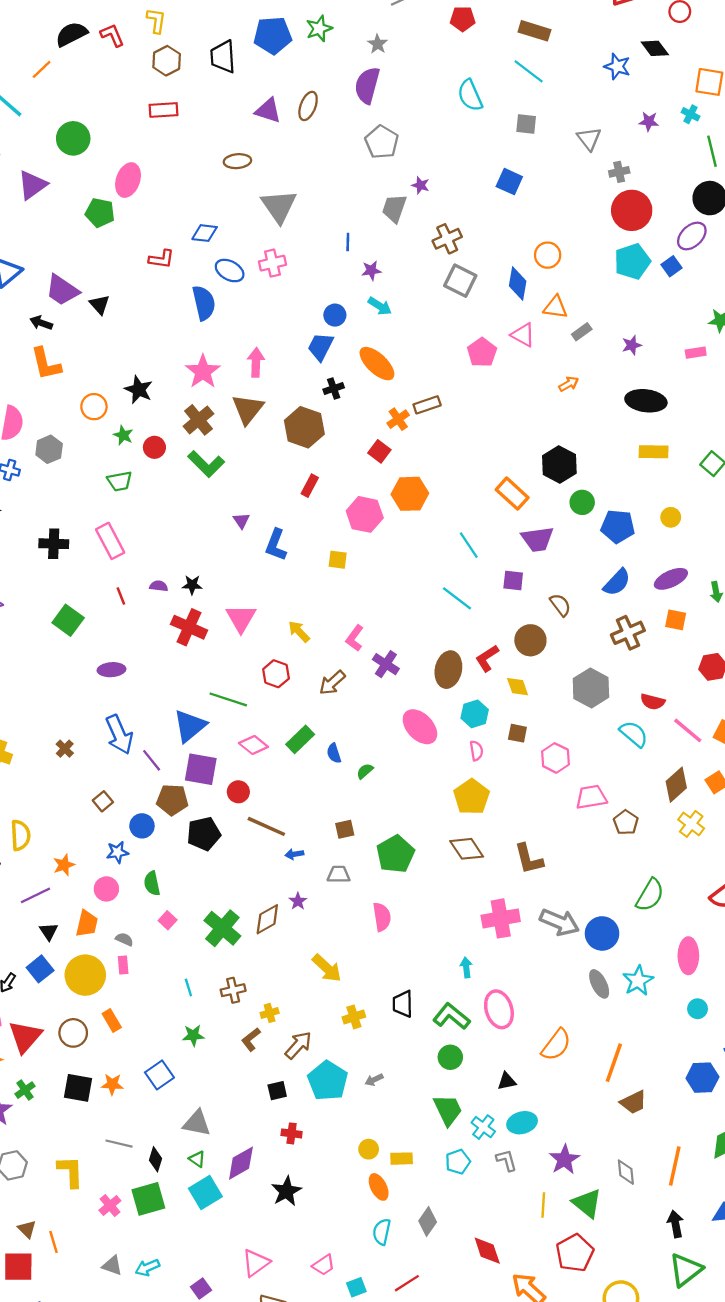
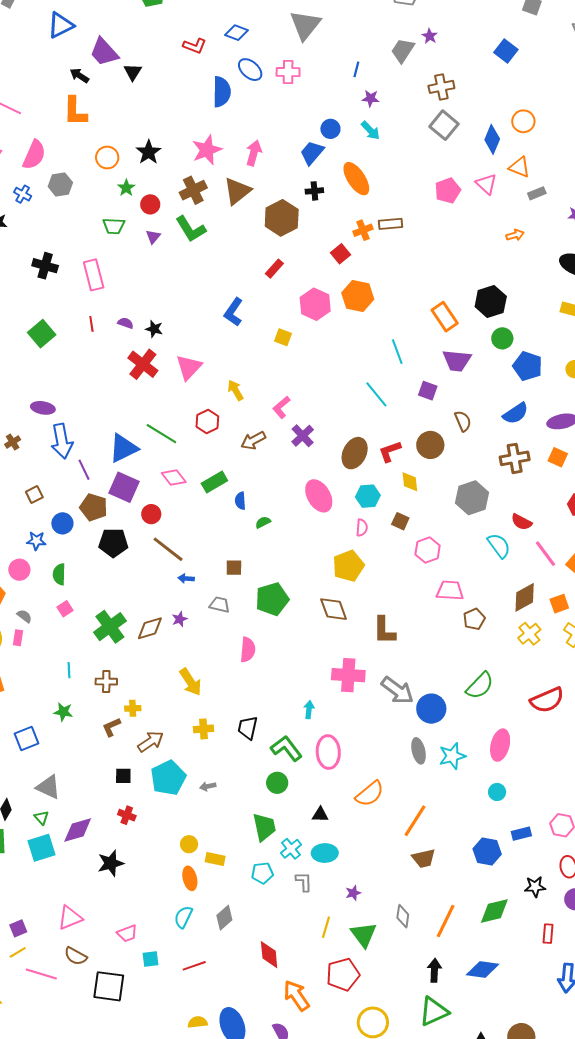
purple triangle: (241, 521) -> (153, 237), moved
purple ellipse: (112, 670) -> (43, 408), moved
purple star: (564, 1160) -> (353, 893), size x0.6

